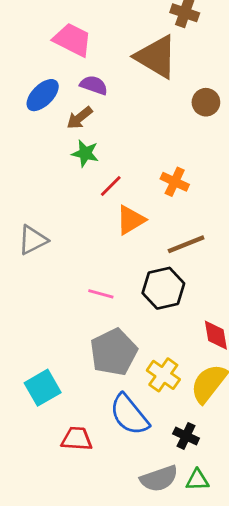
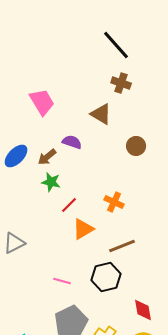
pink trapezoid: (72, 40) -> (42, 102), turned 32
brown triangle: (156, 57) -> (101, 114), size x0.7
purple semicircle: (94, 85) -> (72, 142), moved
blue ellipse: (43, 95) -> (16, 156), moved

